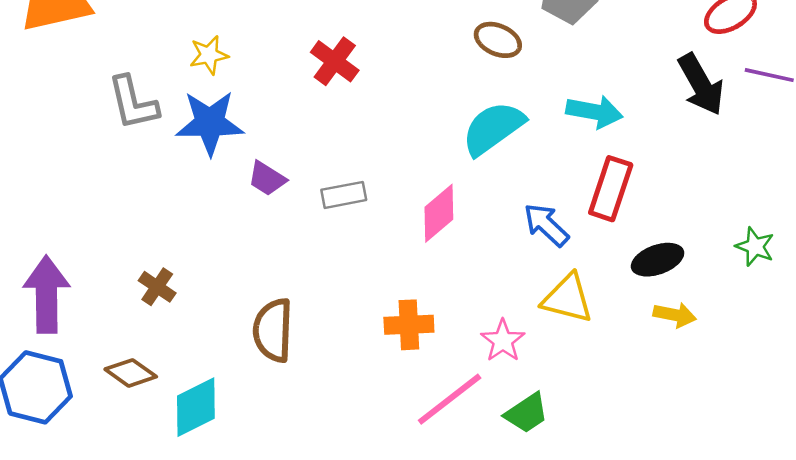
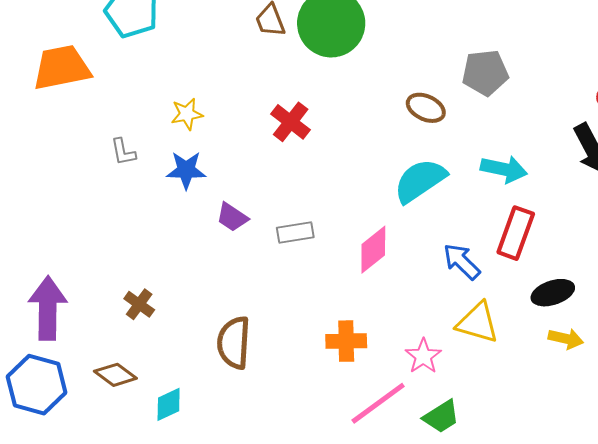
gray L-shape: (133, 103) -> (123, 152), size x0.6
blue star: (210, 123) -> (186, 170), size x0.7
cyan diamond: (196, 407) -> (169, 404), size x0.7

